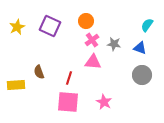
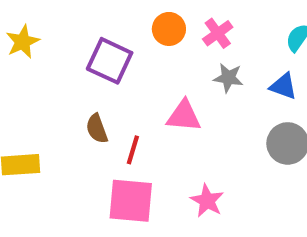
purple square: (50, 26) -> (110, 61), moved
pink cross: (92, 40) -> (218, 33), moved
brown semicircle: (39, 72) -> (97, 129), moved

